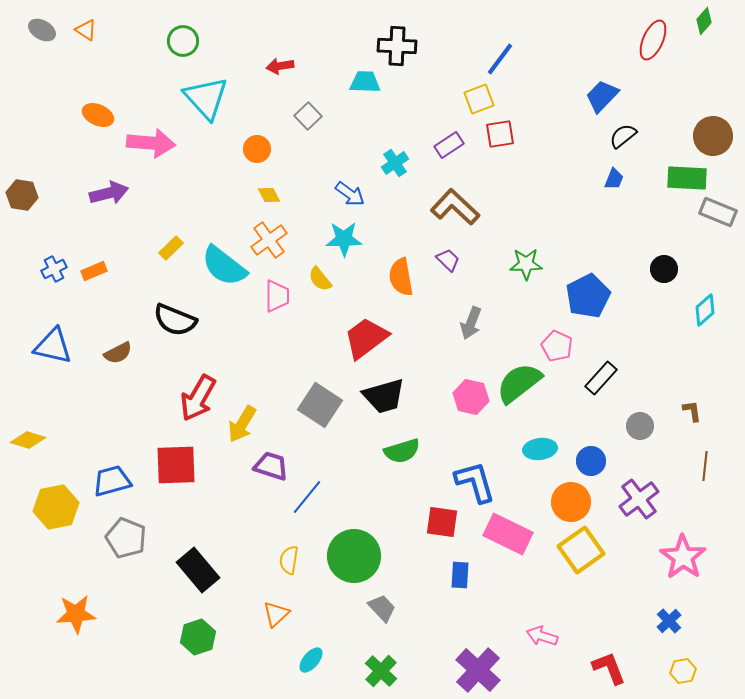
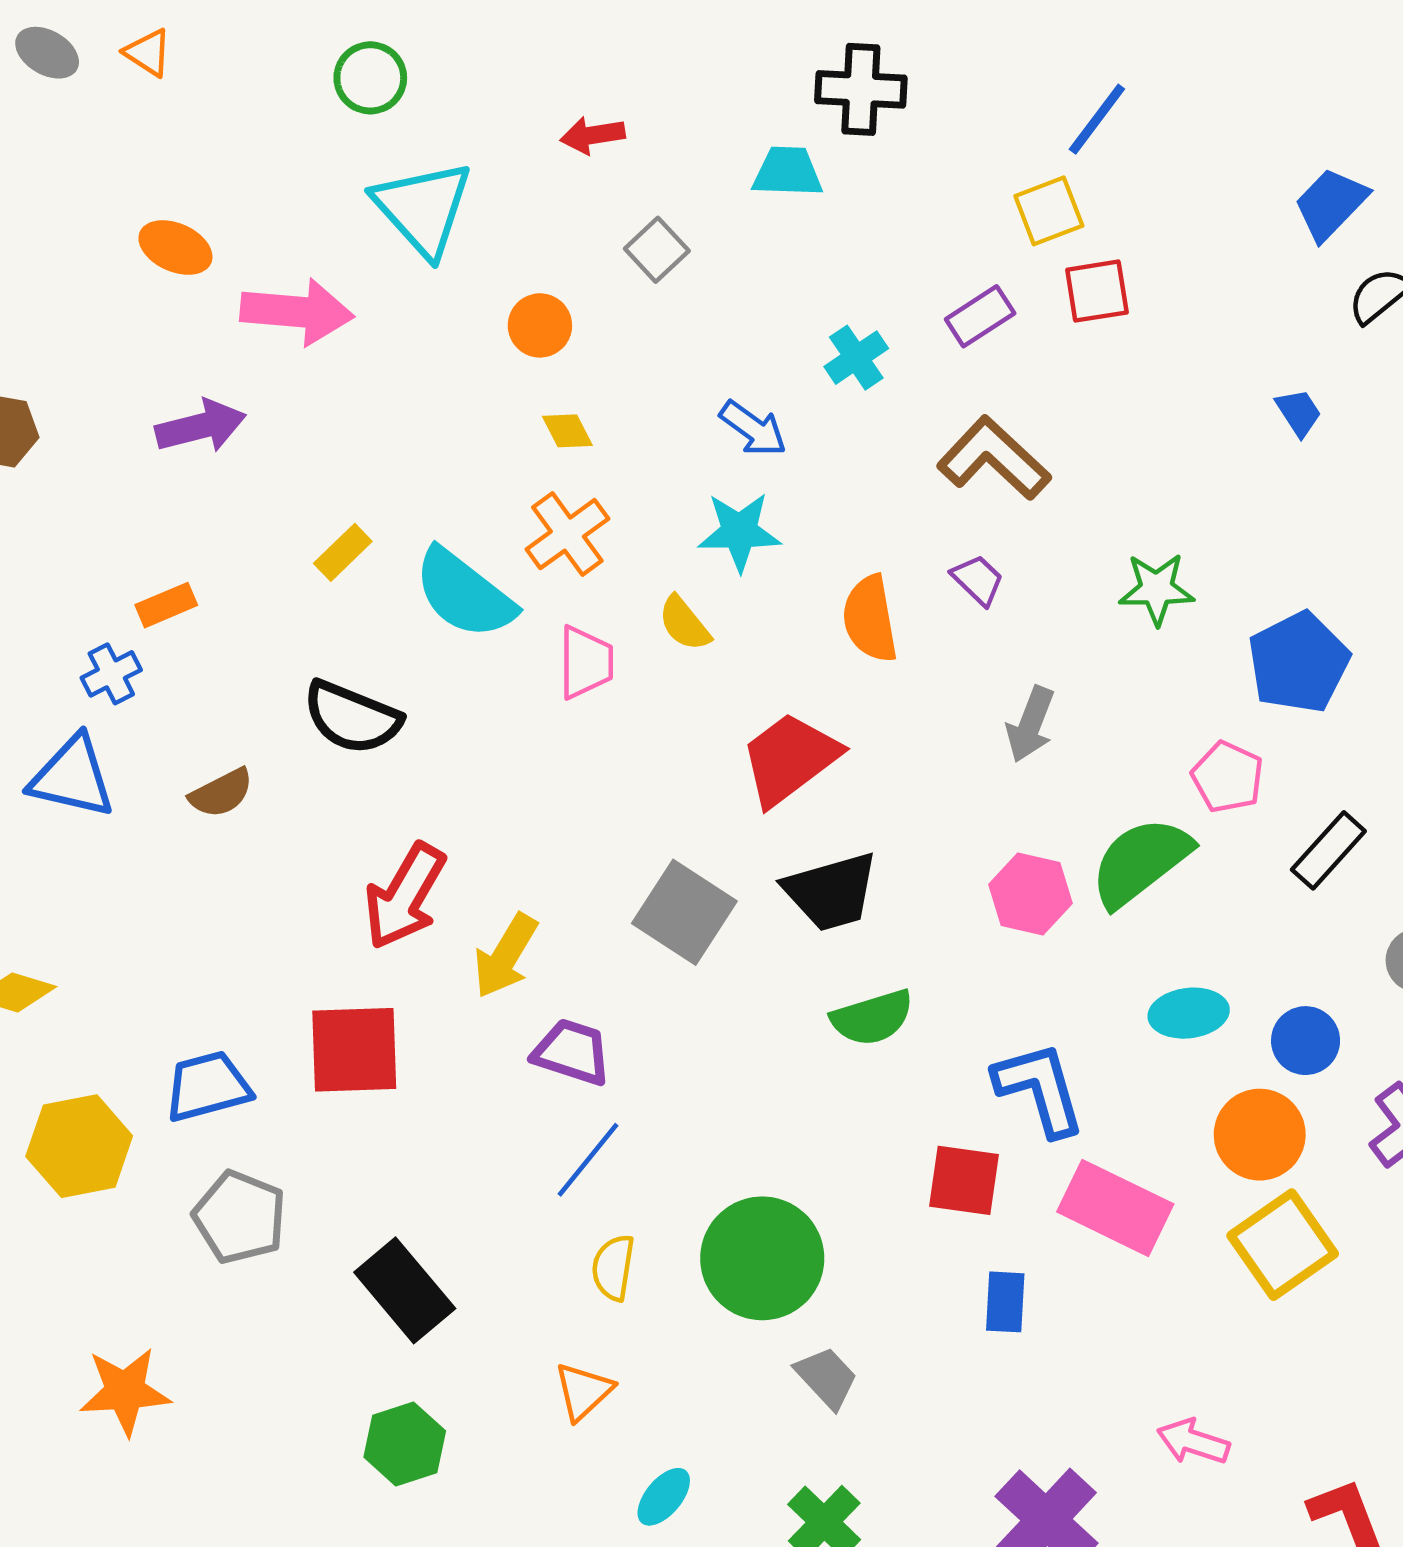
blue trapezoid: (614, 179) -> (1299, 413), moved, turned -55
blue cross: (54, 269) -> (111, 674), moved
blue line: (307, 497) -> (588, 1160), moved

